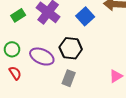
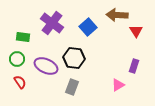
green rectangle: (18, 15) -> (23, 37), moved, turned 40

